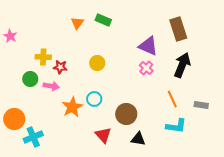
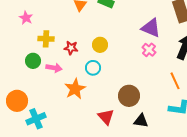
pink star: (10, 36) -> (26, 18), moved
red star: (60, 67) -> (71, 48), moved
cyan circle: (94, 99) -> (93, 68), moved

